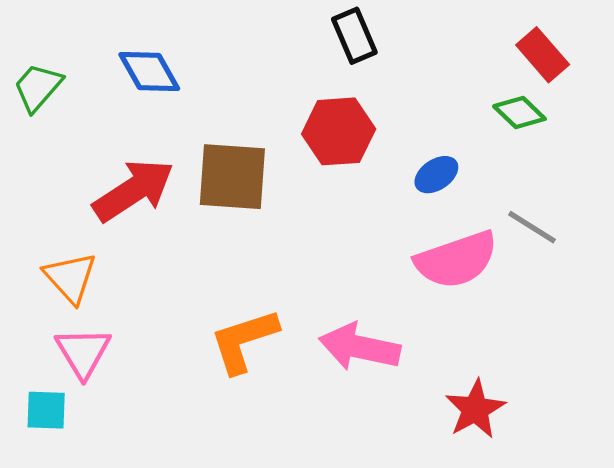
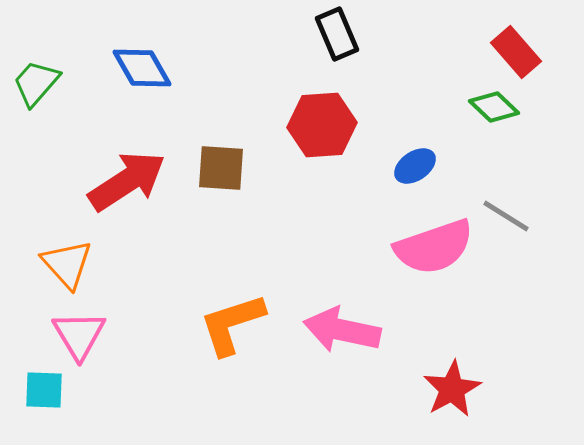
brown square: (232, 177) -> (221, 168), size x0.7

